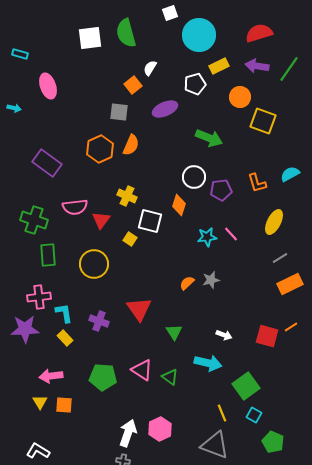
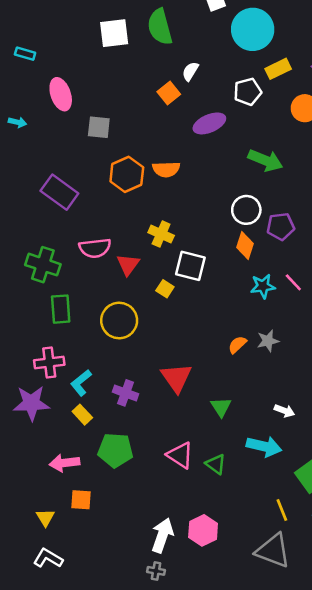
gray square: (119, 112) -> (99, 127), moved
orange semicircle: (131, 145) -> (166, 169), turned 65
orange diamond: (179, 205) -> (245, 245), moved
cyan L-shape: (64, 313) -> (81, 383), turned -120
green pentagon: (103, 377) -> (115, 450), moved
yellow triangle: (40, 402) -> (45, 518), moved

